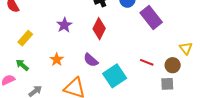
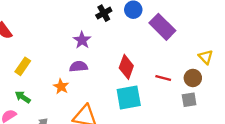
purple star: (64, 25) -> (82, 40), moved
red diamond: (99, 29) -> (126, 67), moved
purple semicircle: (91, 60) -> (79, 66), moved, turned 140
cyan square: (115, 76) -> (129, 98), turned 30

